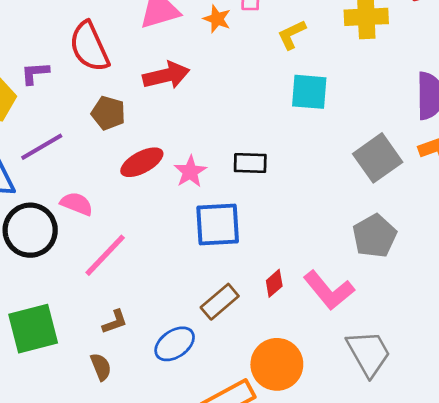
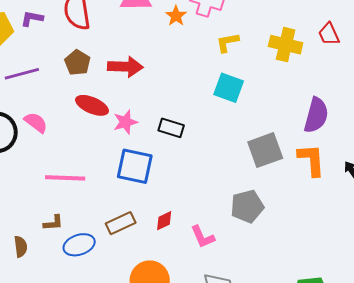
red arrow: (166, 75) -> (125, 67), moved
red ellipse: (142, 162) -> (92, 105), turned 36
pink line: (105, 255) -> (65, 178), moved, turned 33
pink L-shape: (329, 290) -> (203, 237), size x0.7
brown L-shape: (115, 322) -> (53, 223), moved

